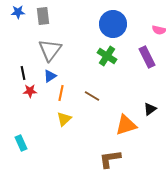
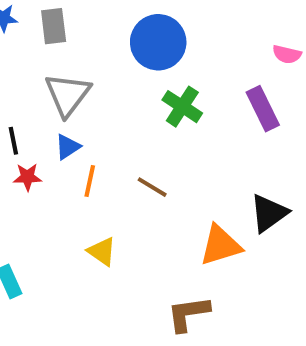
blue circle: (113, 24) -> (158, 42), moved
black triangle: (150, 109) -> (269, 213), size x1.5
yellow triangle: (64, 119) -> (102, 251), moved, turned -42

